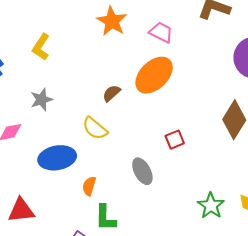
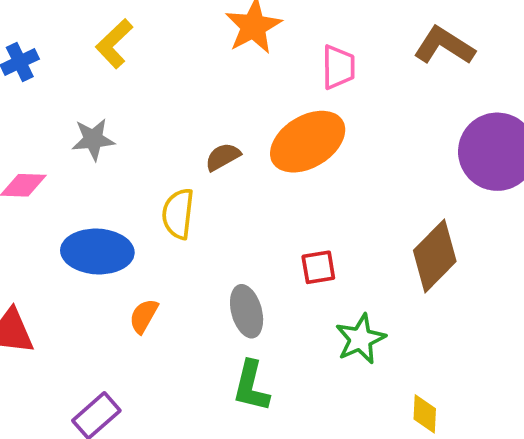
pink trapezoid: (161, 32) -> (338, 67), turned 50
yellow semicircle: (95, 128) -> (178, 214), turned 44
green star: (211, 206) -> (360, 339), moved
green L-shape: (105, 218) -> (251, 386), moved

